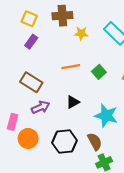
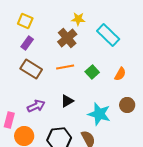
brown cross: (62, 16) -> (67, 38), moved, turned -36
yellow star: (81, 33) -> (78, 19), moved
brown rectangle: (31, 82) -> (31, 69), moved

